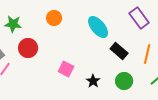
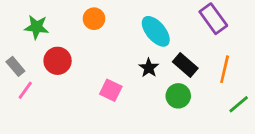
black star: (93, 81) -> (149, 68), moved
green circle: (124, 81) -> (178, 96), moved

